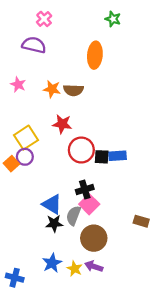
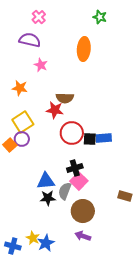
pink star: (18, 84) -> (41, 65), moved
orange star: (52, 89) -> (20, 88), moved
brown semicircle: (73, 90) -> (65, 98), moved
blue triangle: (52, 204) -> (46, 181), turned -36
blue star: (52, 263) -> (46, 243), moved
yellow star: (75, 269) -> (33, 238), moved

